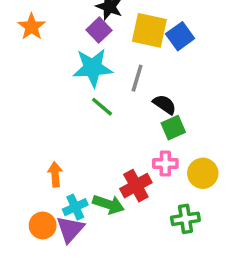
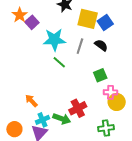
purple square: (99, 30) -> (32, 22), moved
black semicircle: (165, 104) -> (101, 45), moved
pink cross: (165, 164) -> (111, 92), moved
orange arrow: (55, 174) -> (31, 101), turned -40
orange circle: (43, 225) -> (14, 129), moved

